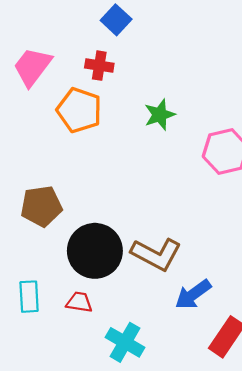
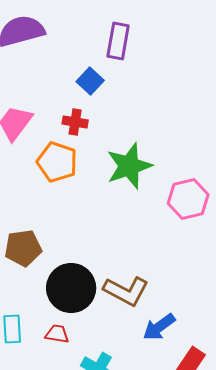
green star: (160, 115) -> (129, 166), size x1.6

